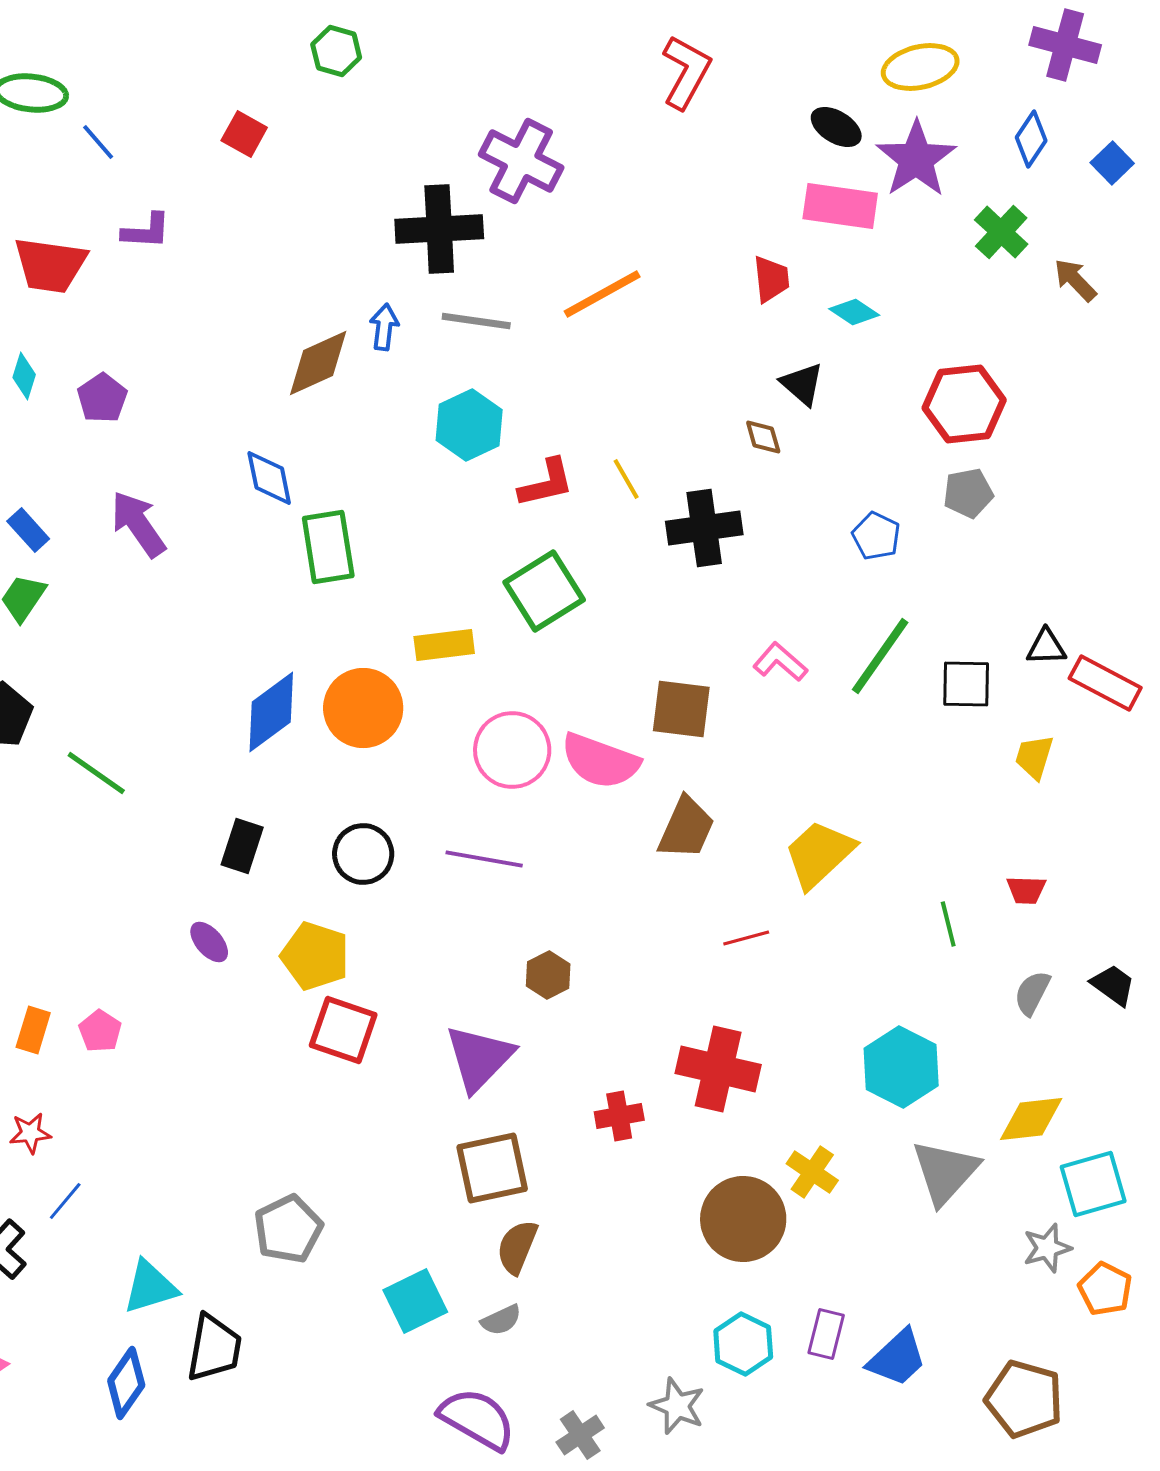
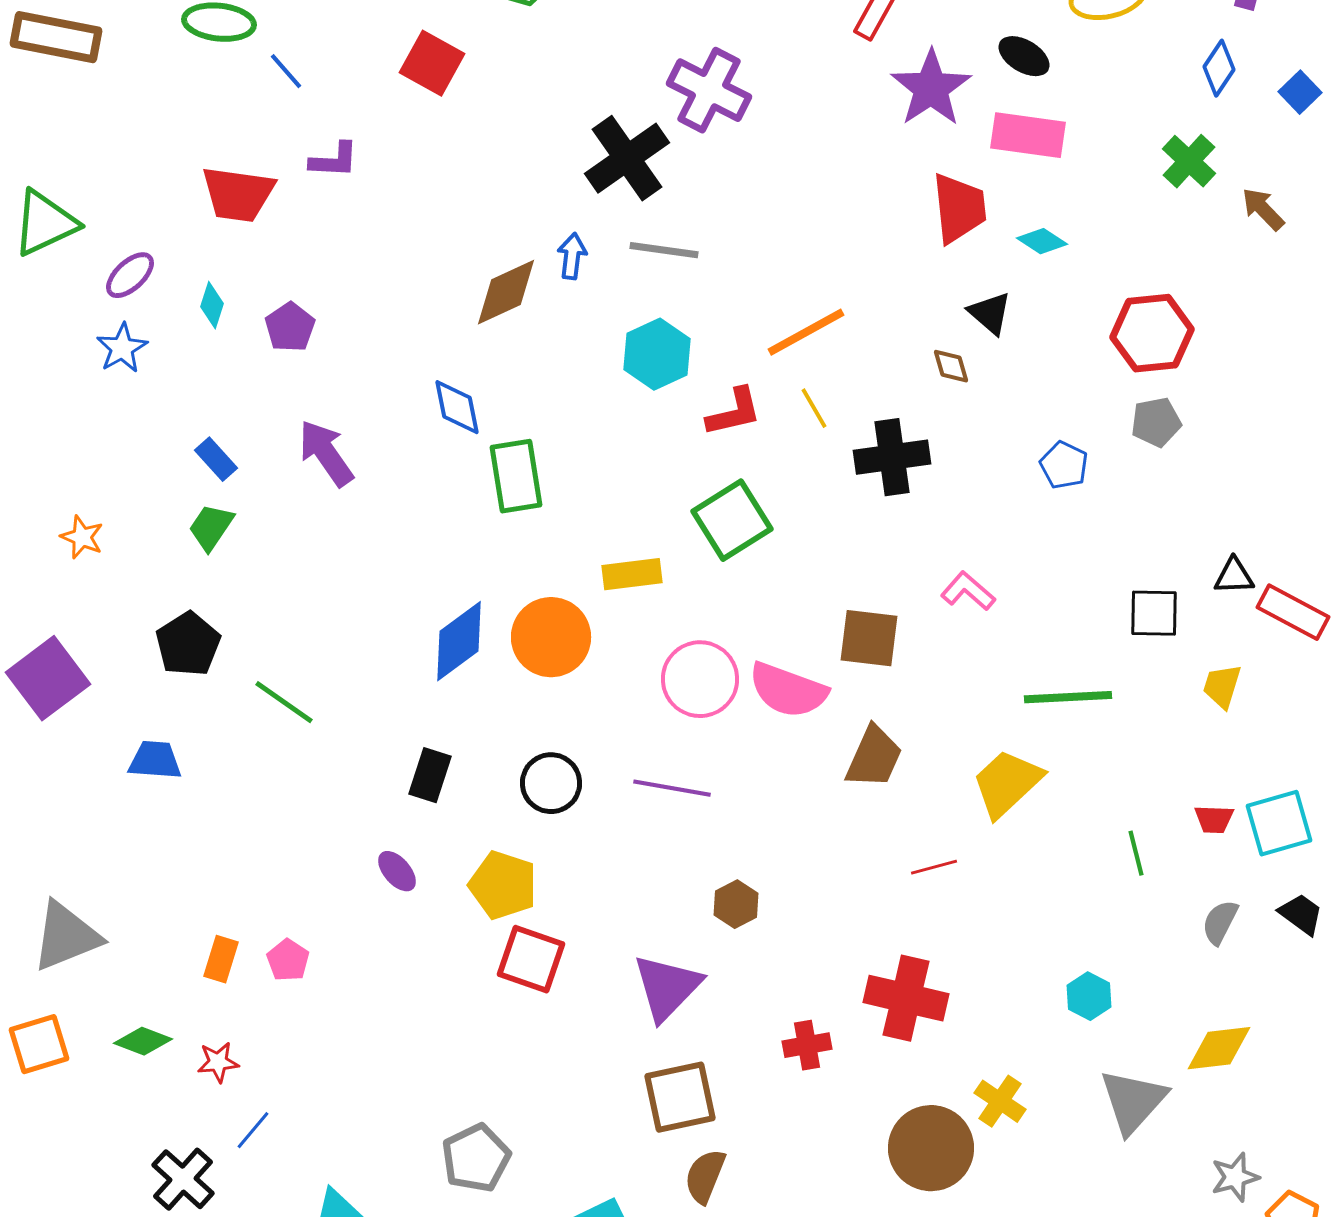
red square: (244, 134) -> (432, 63), size x1.4
purple star: (916, 159) -> (931, 88), moved
black cross: (439, 229) -> (627, 158), turned -32
red trapezoid: (771, 279) -> (959, 208), size x1.5
orange line: (602, 294) -> (806, 332), moved
green line: (880, 656) -> (1068, 697), moved, turned 52
cyan hexagon: (901, 1067) -> (1089, 996), size x0.6
cyan square: (1093, 1184) -> (1279, 823), moved

